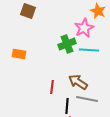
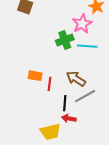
orange rectangle: (19, 54) -> (35, 76), moved
gray line: (87, 99) -> (85, 96), turned -40

